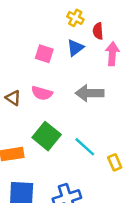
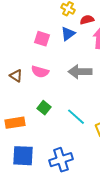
red semicircle: (98, 31) -> (87, 20), turned 80
green square: (47, 136) -> (44, 108), size x0.6

